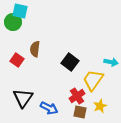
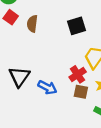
red square: (17, 60) -> (11, 17), moved
black square: (70, 62) -> (77, 26), moved, turned 36

